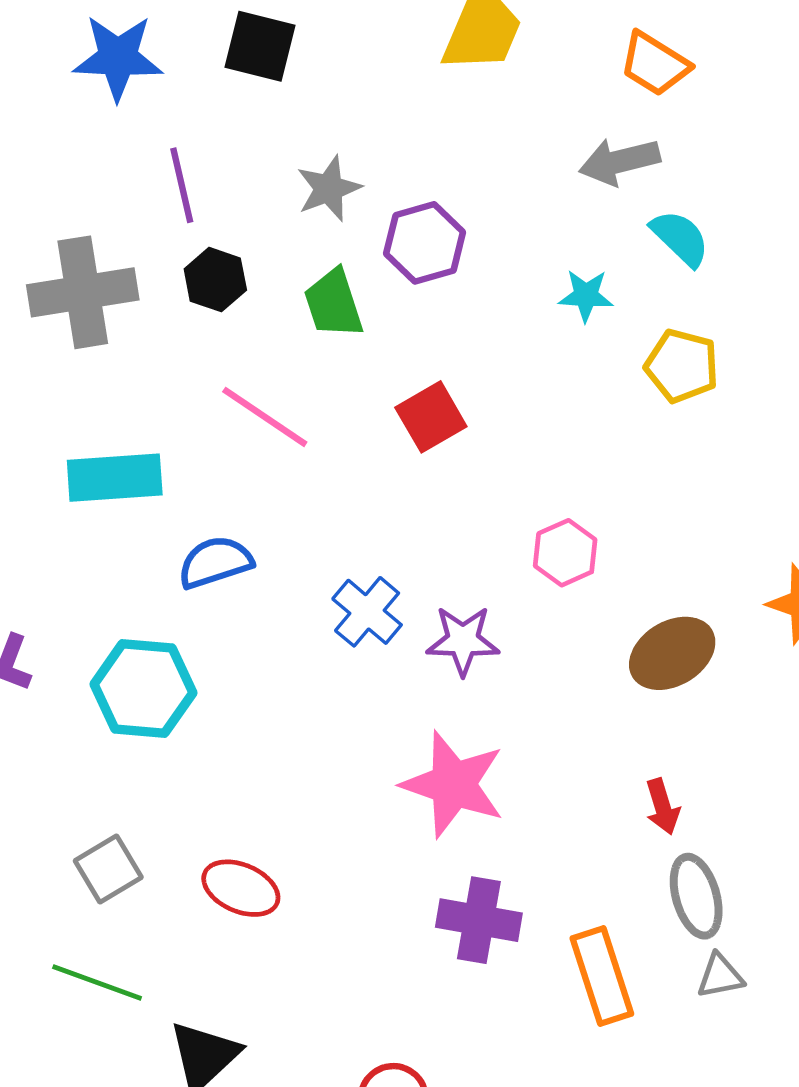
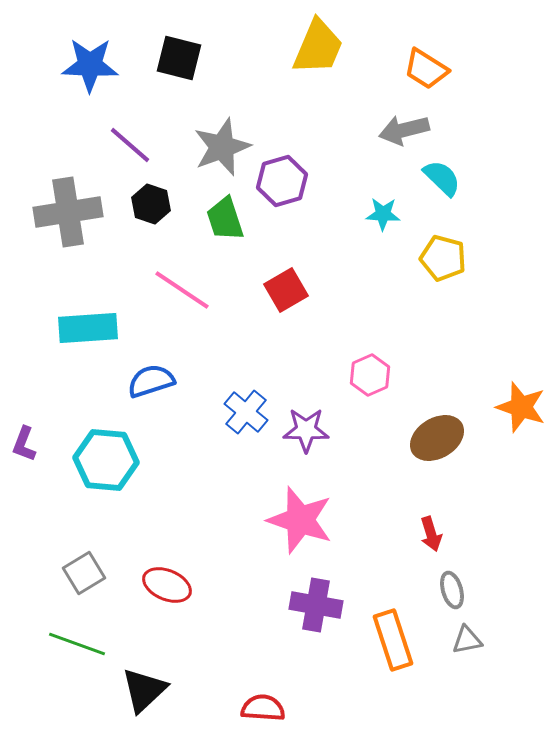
purple line: (182, 185) -> (130, 145), turned -36
gray star: (329, 189) -> (222, 147), size x1.4
gray ellipse: (696, 896) -> (452, 590), size x0.7

